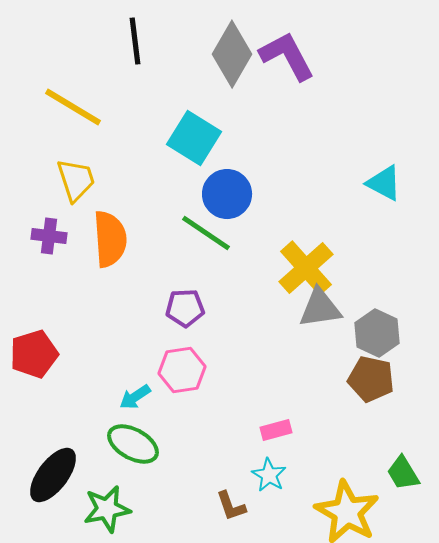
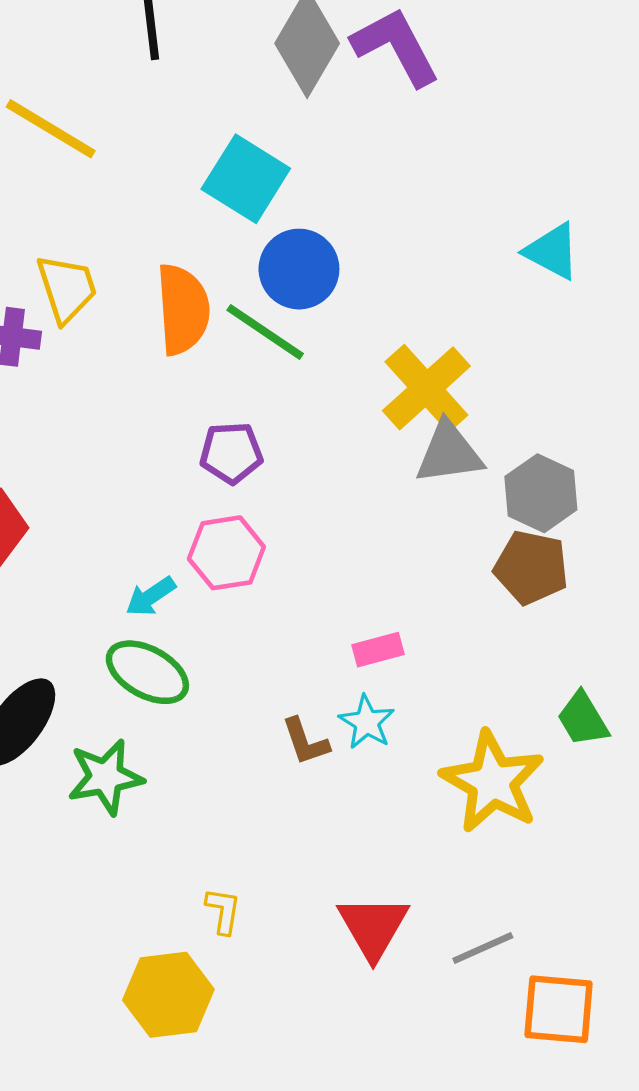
yellow trapezoid: (76, 180) -> (67, 288), moved
orange semicircle: (110, 239) -> (183, 309), moved
brown L-shape: (231, 506) -> (305, 742), moved

